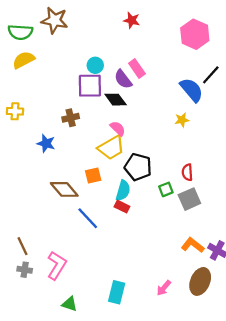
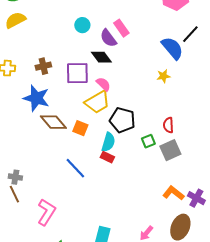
purple square: (90, 86) -> (77, 73), moved
brown cross: (71, 118) -> (43, 66), moved
blue star: (46, 143) -> (36, 98), size x1.5
orange square: (93, 176) -> (80, 128), turned 35
brown diamond: (64, 189) -> (53, 122), moved
gray cross: (25, 270) -> (15, 177), moved

